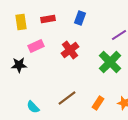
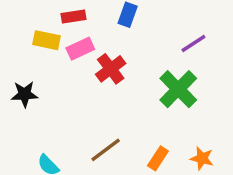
yellow rectangle: (21, 22) -> (47, 40), moved, turned -70
pink rectangle: (36, 46) -> (80, 49), moved

